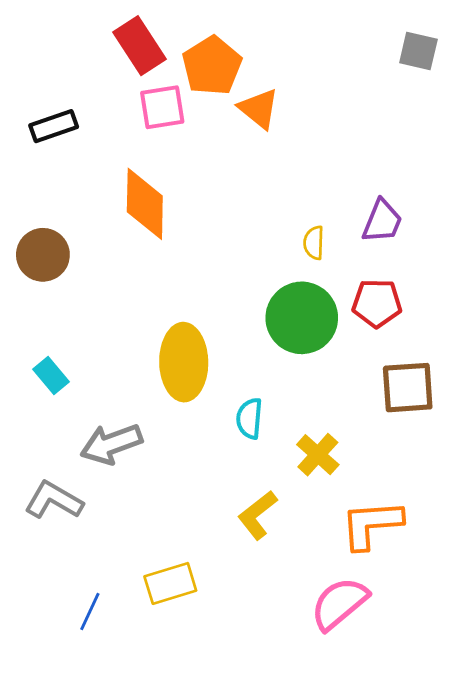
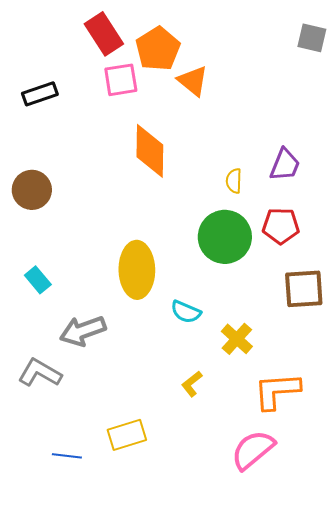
orange diamond: (145, 204) -> (150, 151), moved
cyan semicircle: (249, 418) -> (186, 312), turned -72
yellow L-shape: (257, 515) -> (192, 384), size x0.7
blue line: (90, 612) -> (67, 456), turned 72

